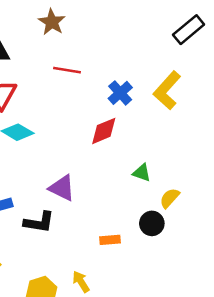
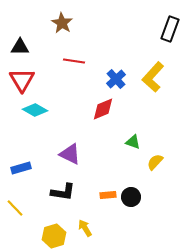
black rectangle: (189, 30) -> (170, 29), turned -30
black L-shape: (39, 222) -> (63, 192), moved
black circle: (152, 223) -> (131, 197), moved

